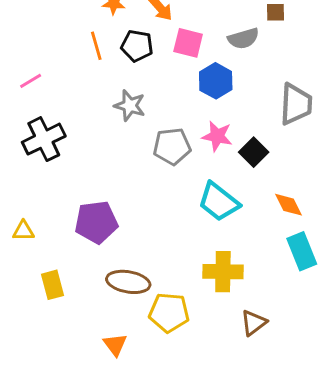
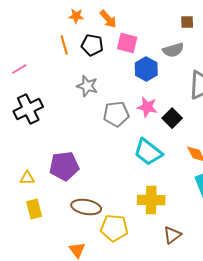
gray semicircle: (243, 39) -> (173, 50), moved
yellow triangle: (23, 231) -> (27, 178), moved

